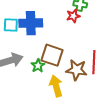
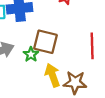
brown star: (77, 70) -> (75, 82), moved

